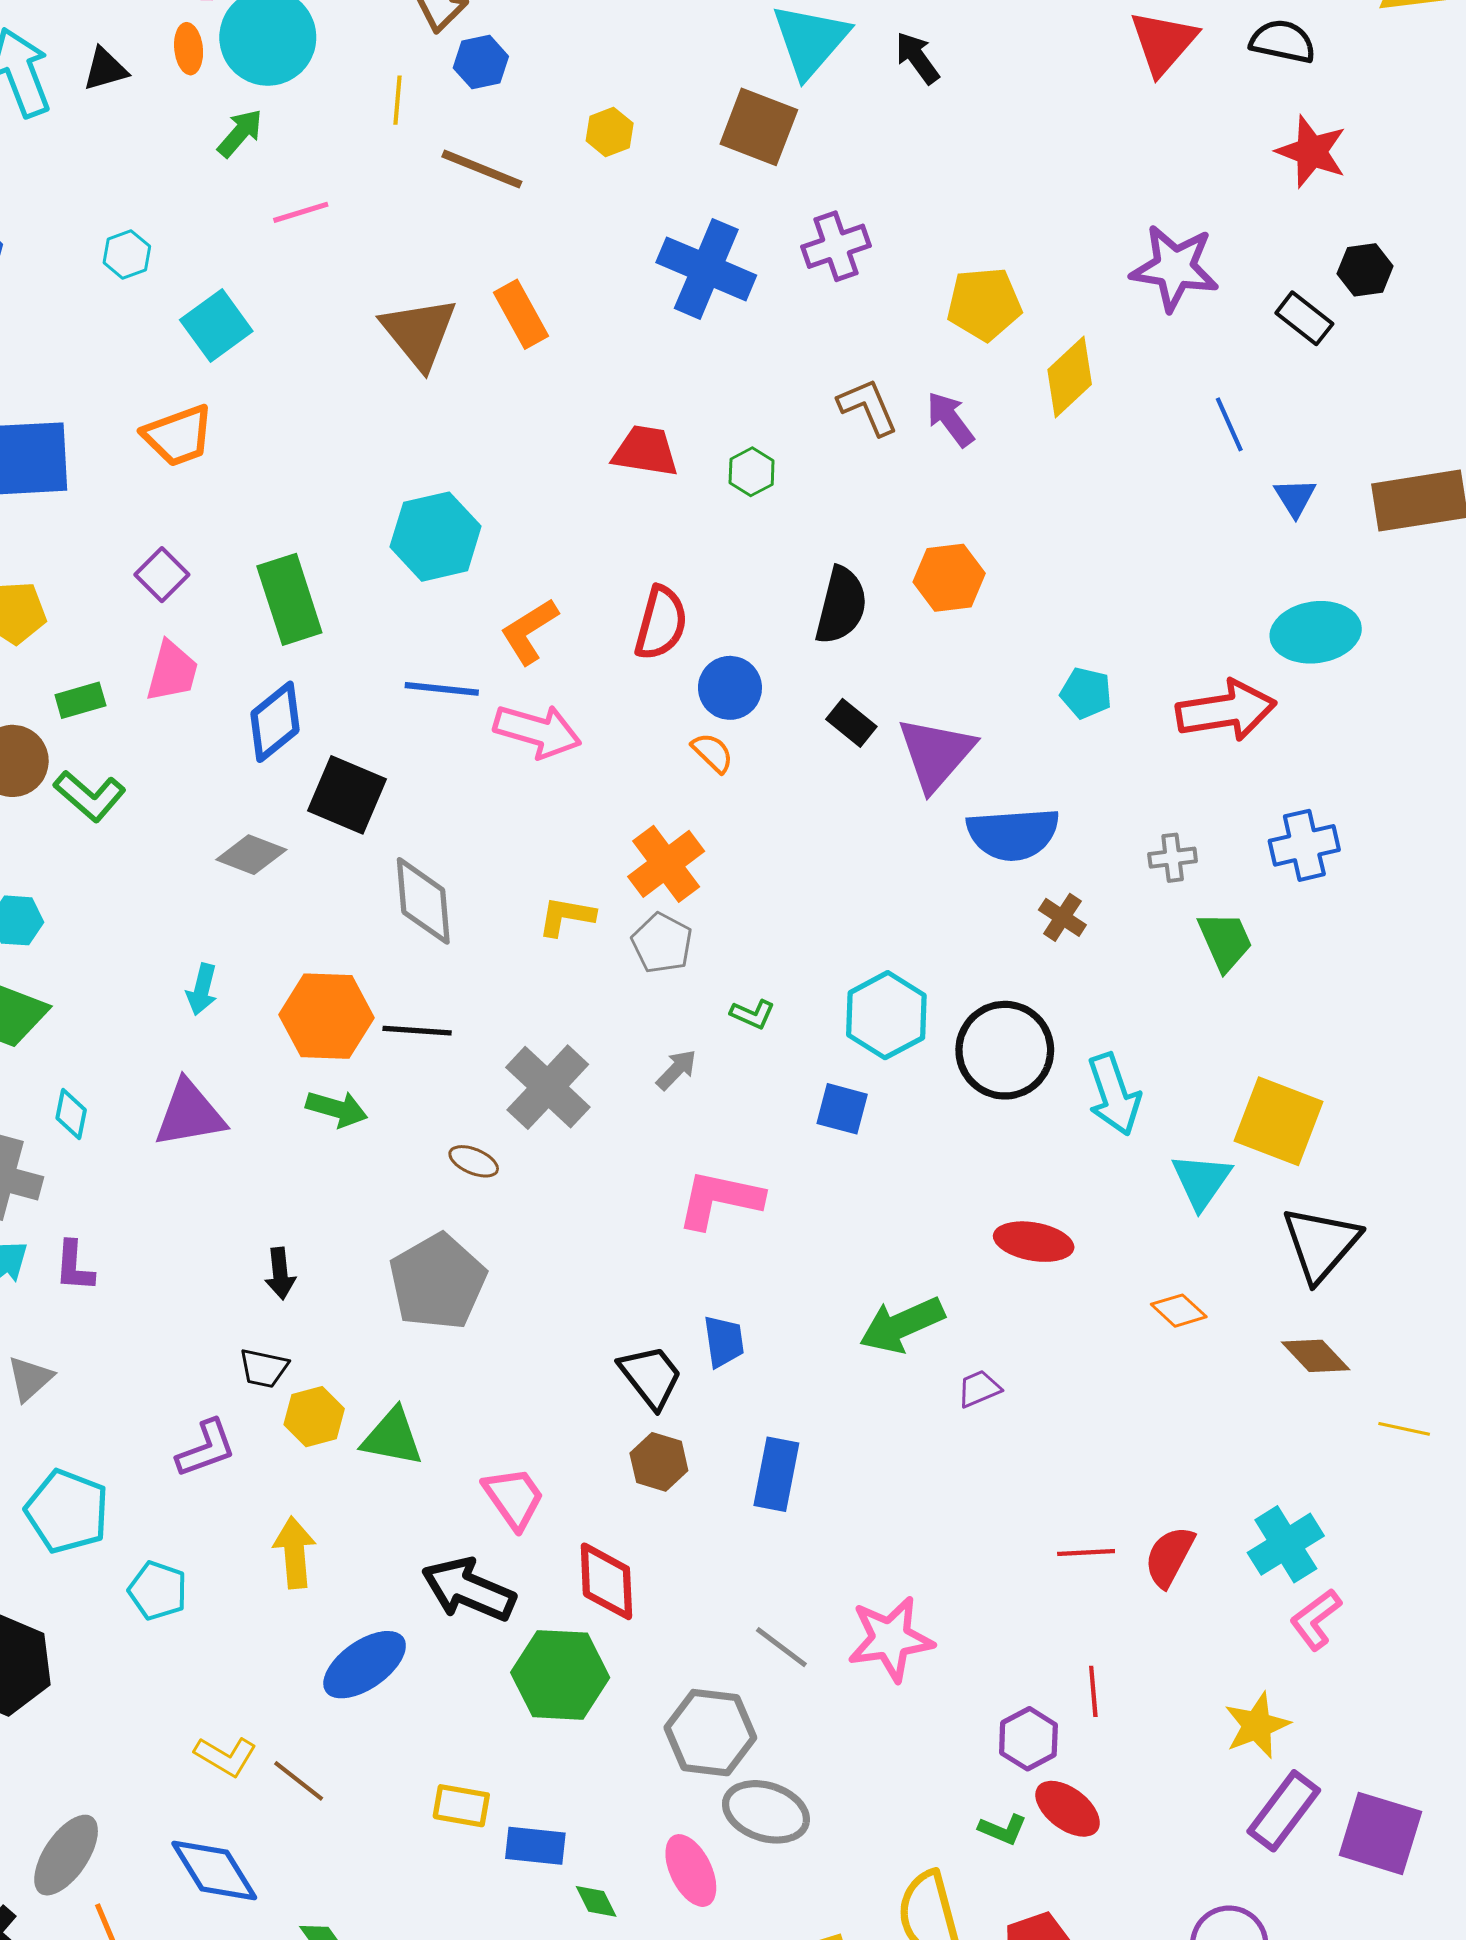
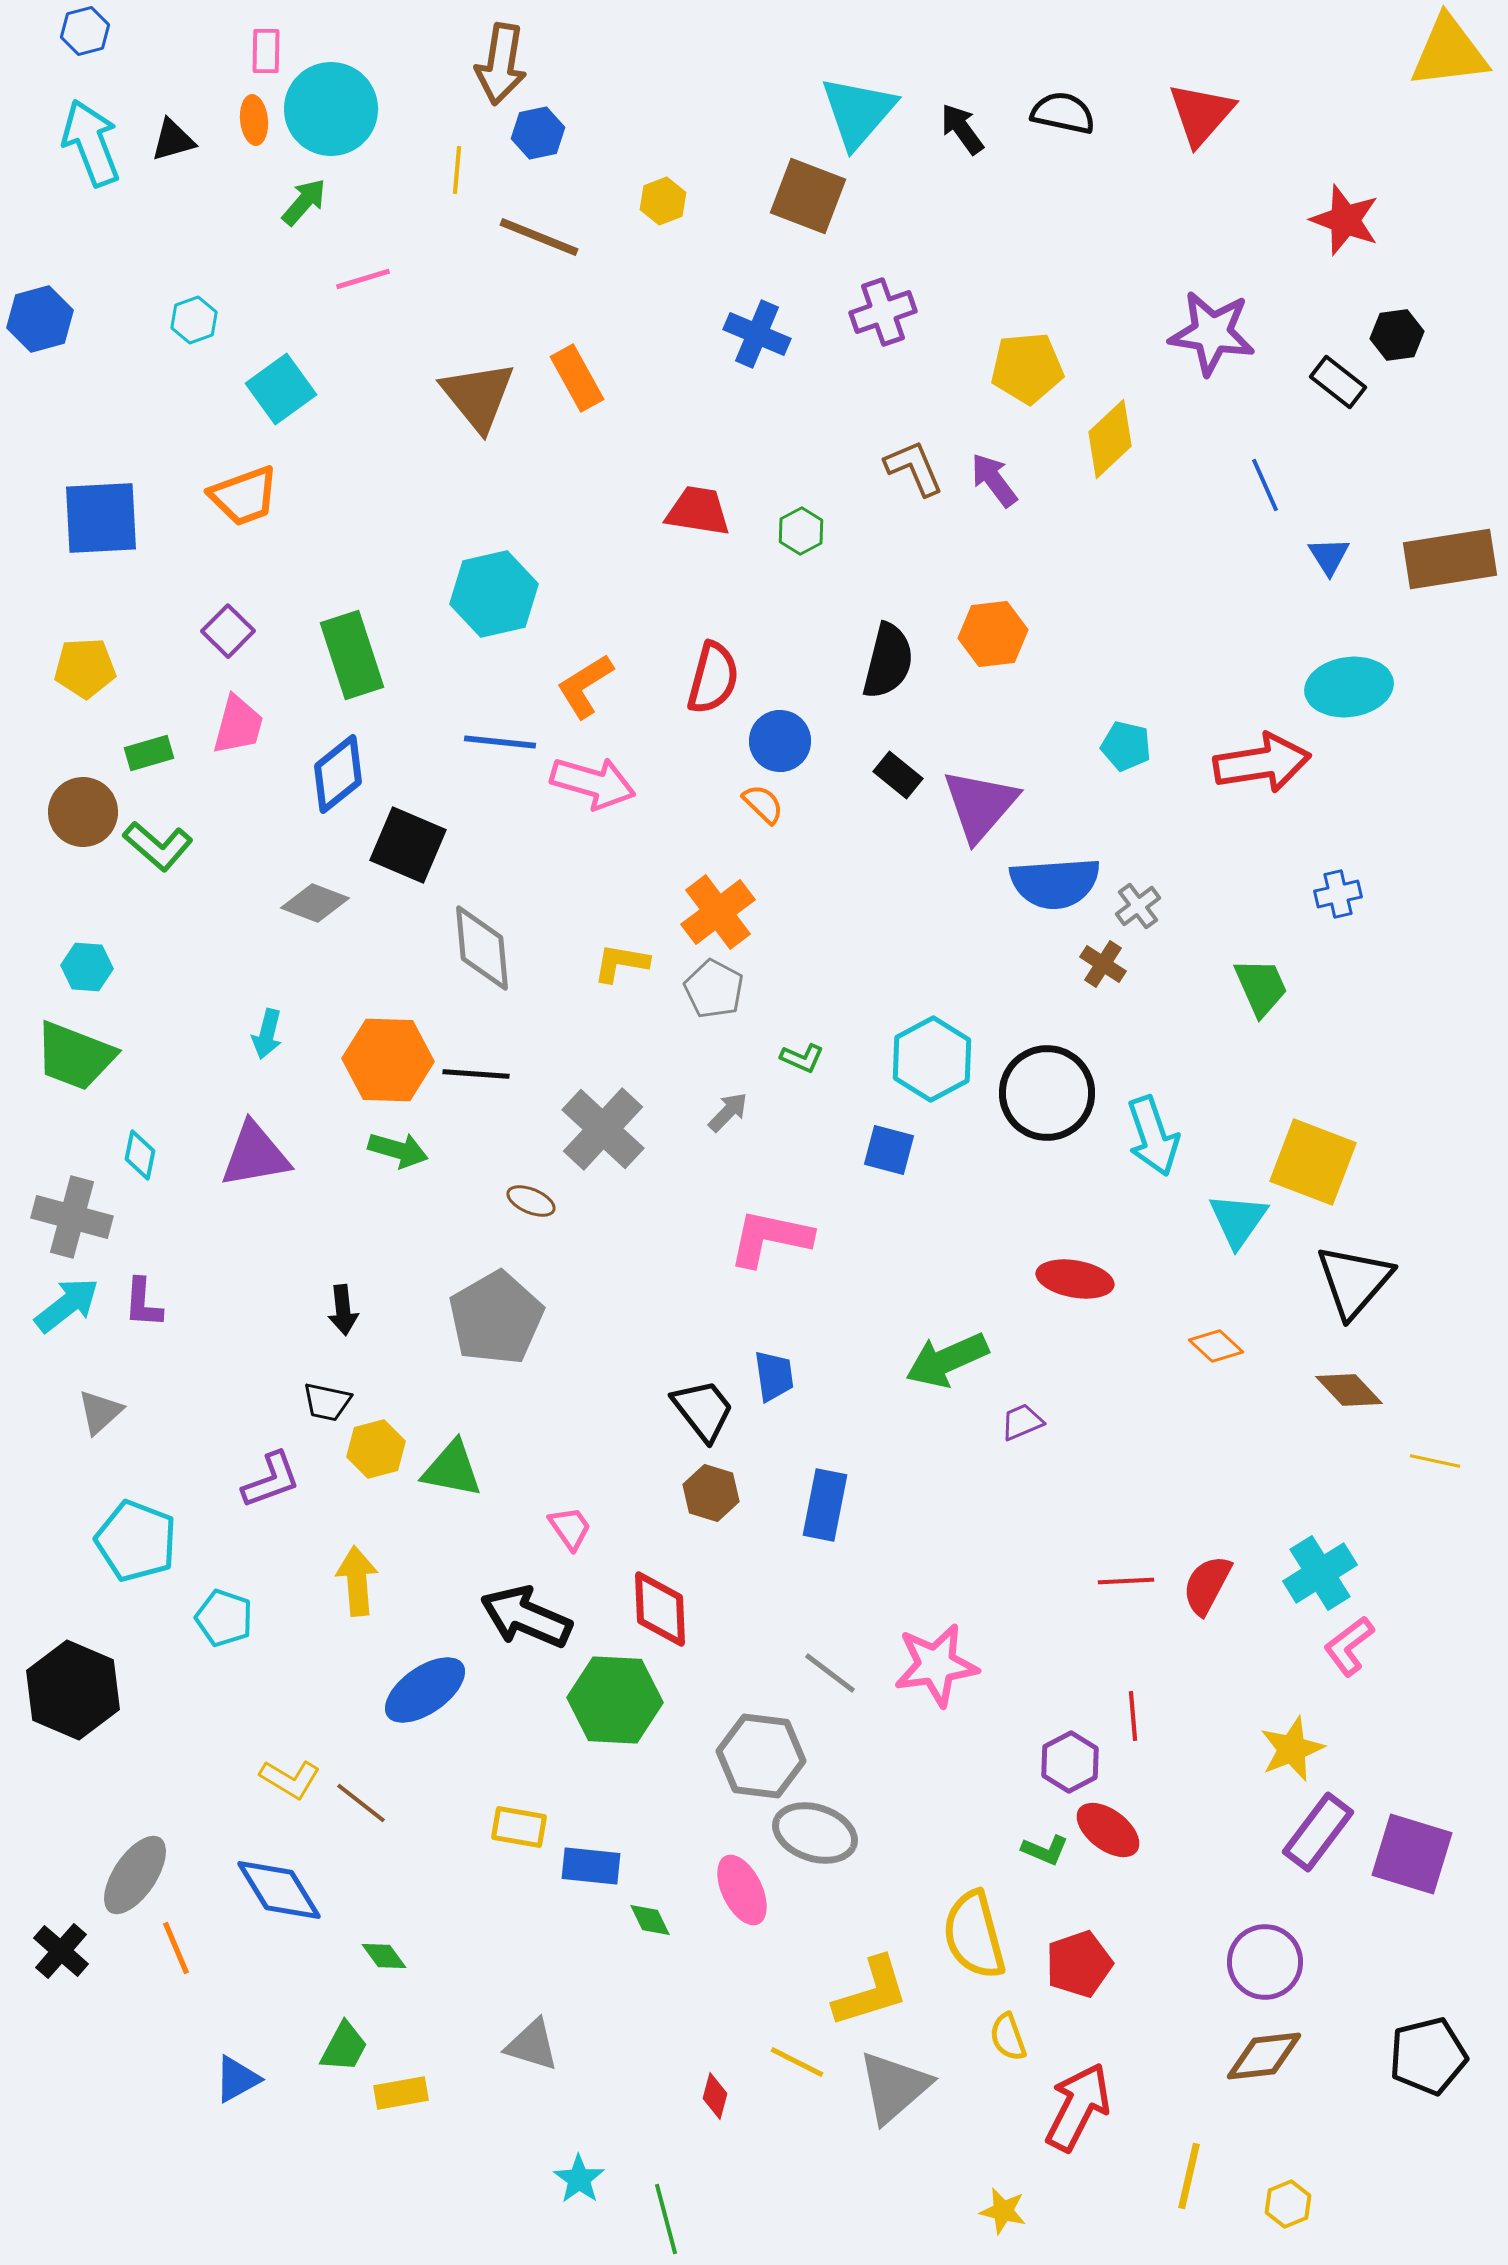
black semicircle: (1283, 41) -> (1063, 113), moved
blue cross: (706, 269) -> (757, 334), size x0.7
blue cross: (1304, 845) -> (1338, 894), size x0.7
gray cross: (1173, 858) -> (1138, 906), moved, turned -30
pink trapezoid: (514, 1498) -> (570, 1528), size x0.7

